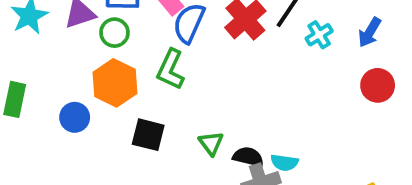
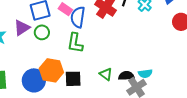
orange hexagon: (115, 83) -> (51, 70), moved
blue circle: (75, 117) -> (34, 80), size x1.5

